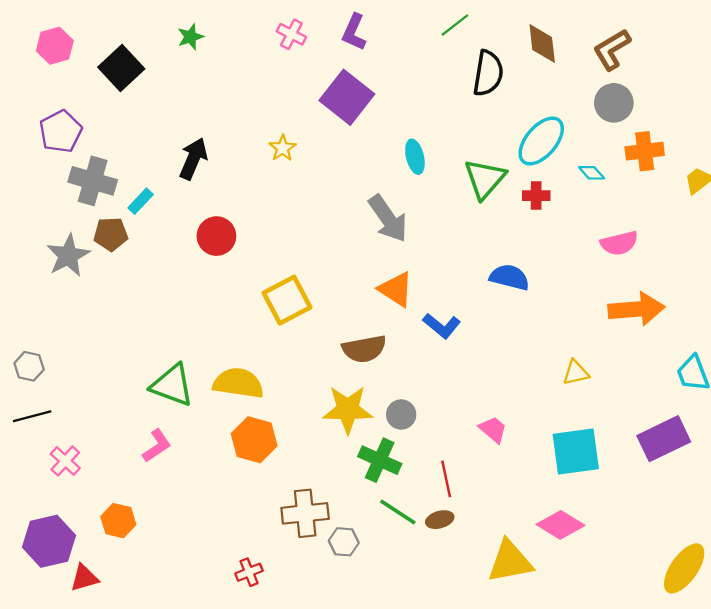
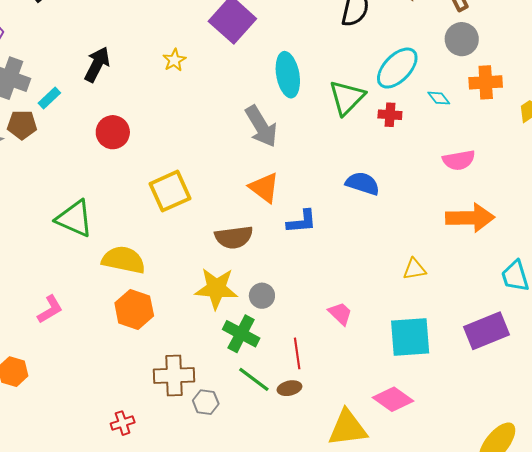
cyan ellipse: (415, 157) -> (288, 75), size x1.5
blue L-shape: (442, 326) -> (302, 222), turned -48
green triangle: (172, 385) -> (75, 218), moved

